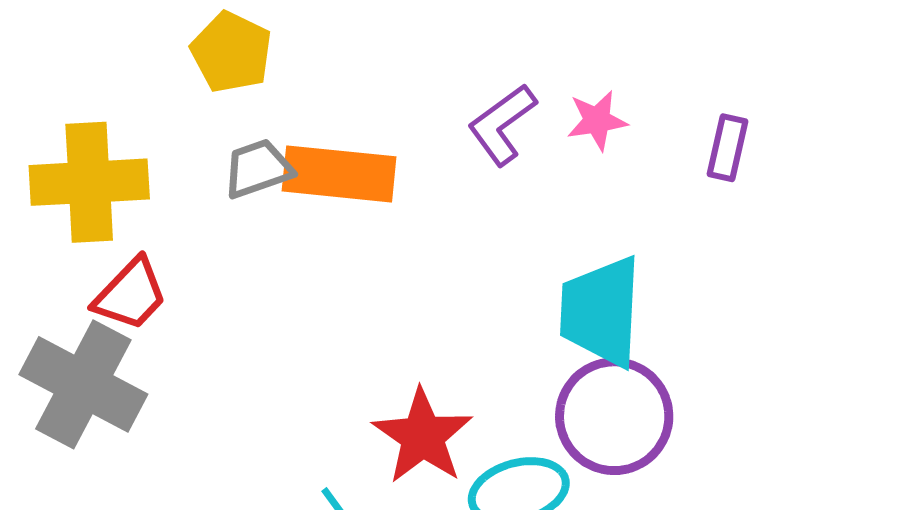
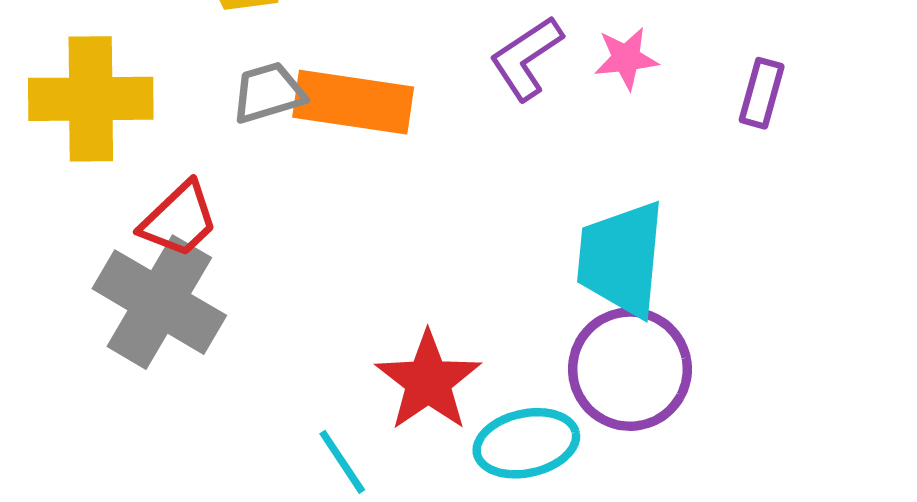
red trapezoid: (131, 294) -> (179, 220), moved
gray cross: (83, 384) -> (159, 302), moved

